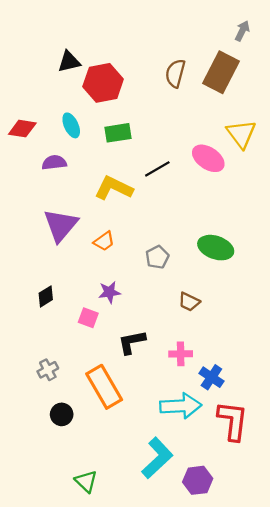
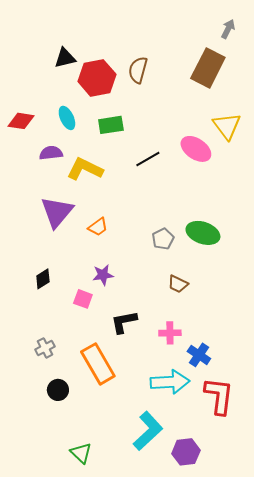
brown semicircle: (175, 73) -> (138, 70), moved
yellow L-shape: (114, 188) -> (85, 169), moved
gray pentagon: (157, 257) -> (163, 239), moved

